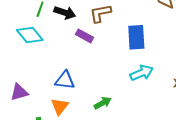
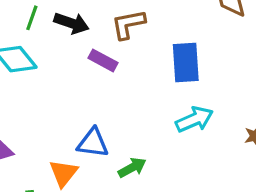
blue triangle: (65, 80) -> (93, 143), moved

